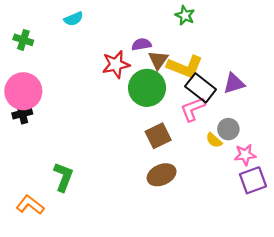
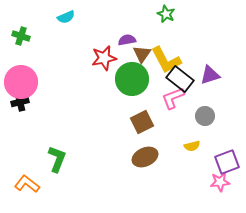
yellow L-shape: (185, 67) -> (166, 60), turned 40
yellow semicircle: (214, 140) -> (192, 146), moved, turned -56
pink star: (245, 155) -> (220, 182), moved

